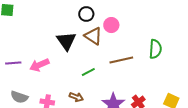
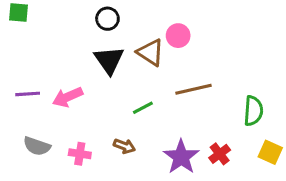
black circle: (86, 14) -> (107, 19), moved
green semicircle: (155, 49) -> (253, 111), moved

